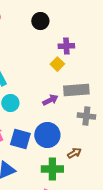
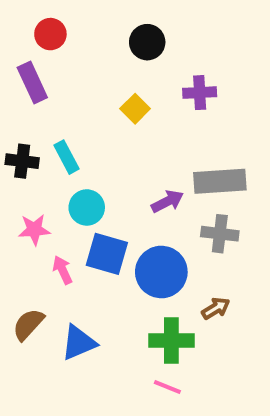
yellow square: (57, 64) -> (135, 109), moved
gray cross: (86, 116) -> (220, 234), moved
blue square: (20, 139) -> (107, 254), moved

